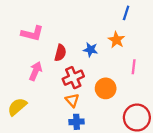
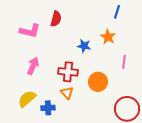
red semicircle: (60, 53) -> (56, 19), moved
red cross: (73, 78) -> (68, 72), turned 30
yellow semicircle: (17, 107) -> (27, 99), moved
blue cross: (76, 122) -> (48, 108), moved

